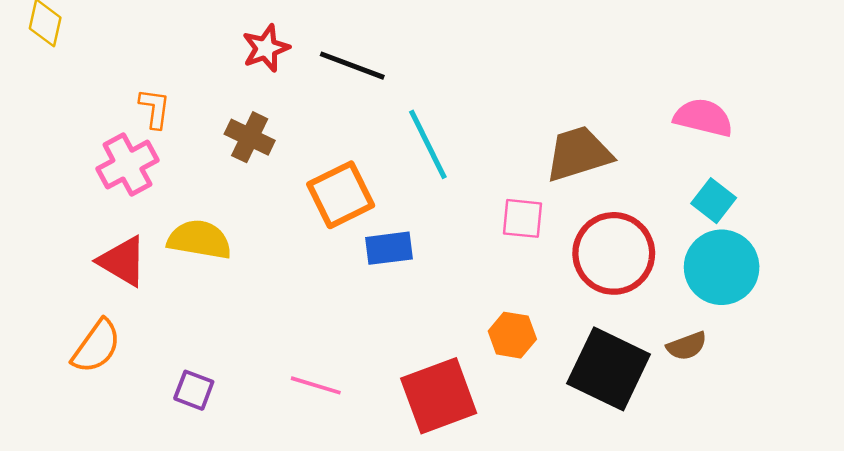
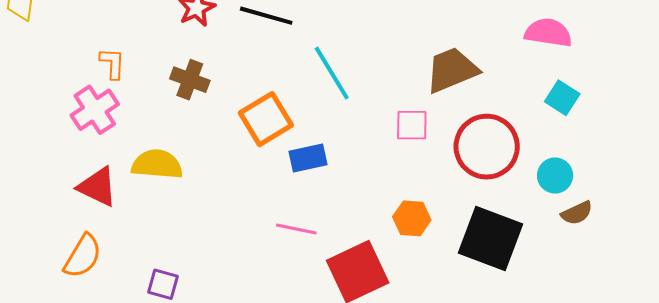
cyan circle: (722, 267) -> (555, 176), moved, size x0.6
brown semicircle: (687, 346) -> (577, 213), moved
pink line: (316, 385) -> (296, 229), moved

